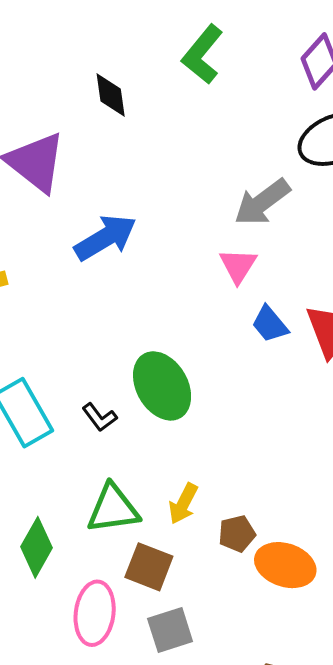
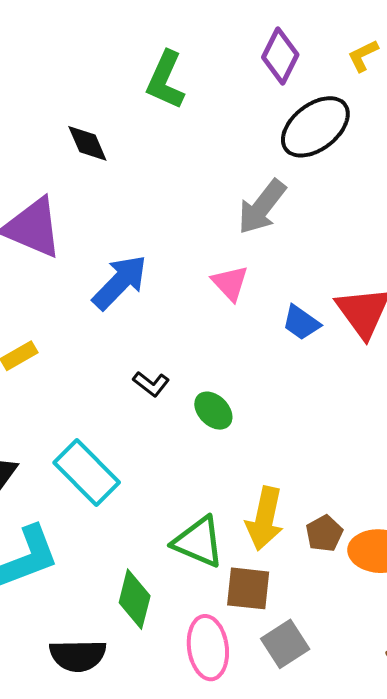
pink triangle: (238, 266) -> (230, 283), moved
green ellipse: (162, 386) -> (213, 411), size x0.6
black L-shape: (100, 417) -> (151, 384), moved
yellow arrow: (183, 504) -> (265, 519), size x1.5
green triangle: (113, 509) -> (198, 542), turned 46

